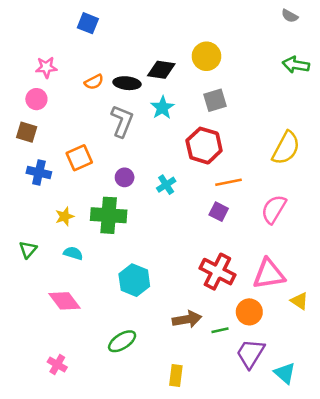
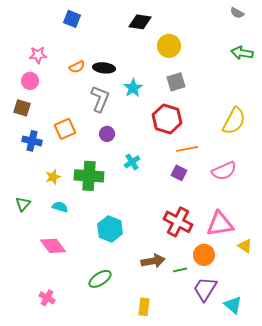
black diamond: (161, 70) -> (140, 22), moved
purple circle: (125, 177) -> (107, 134), moved
cyan cross: (166, 185) -> (132, 162), moved
pink semicircle: (274, 209) -> (224, 171), turned -145

